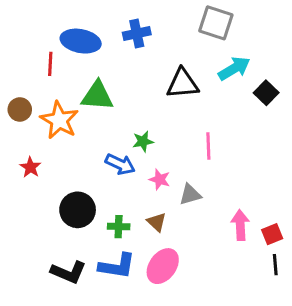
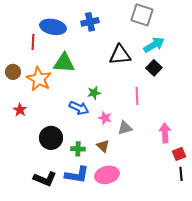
black square: (266, 93) -> (154, 68), moved
pink arrow: (240, 225) -> (165, 133), moved
pink ellipse: (163, 266) -> (107, 175), turned 40

